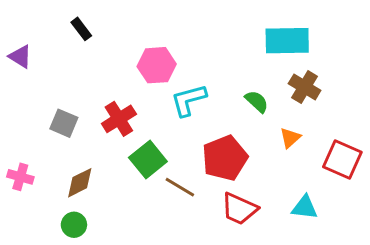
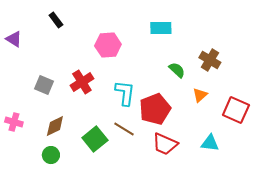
cyan rectangle: (287, 41) -> (161, 28), moved, size x0.7
cyan L-shape: (189, 100) -> (125, 93), moved, turned 112
green square: (148, 159) -> (95, 139), moved

